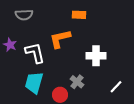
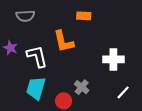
orange L-shape: (60, 39) -> (64, 41), turned -90
white cross: (96, 56) -> (113, 59), moved

